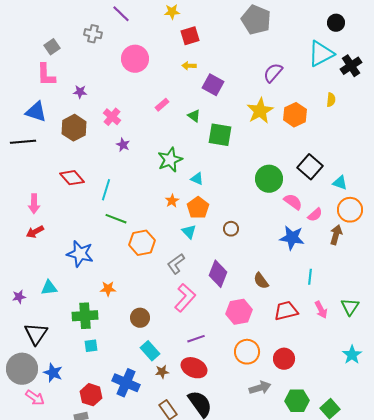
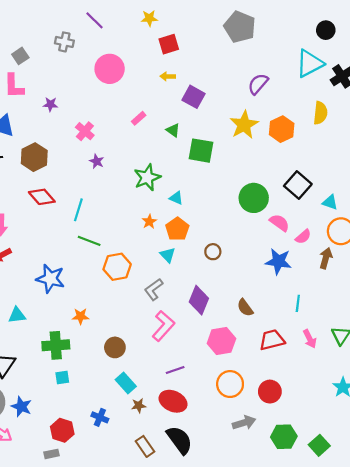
yellow semicircle: (331, 100) -> (320, 113), size x1.5
brown hexagon: (74, 128) -> (34, 157), moved
blue cross: (126, 383) -> (100, 417), size x0.6

